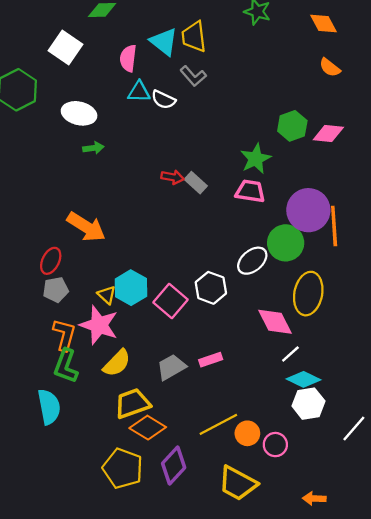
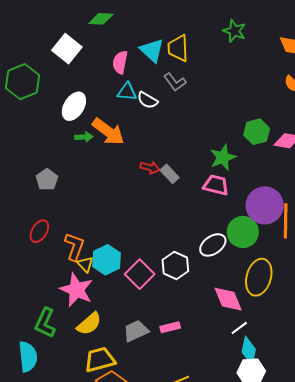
white ellipse: (79, 113) -> (74, 106), turned -76
orange arrow: (86, 227) -> (108, 132), moved
gray pentagon: (56, 290) -> (47, 180), moved, turned -30
orange L-shape: (64, 335) -> (74, 247), moved
cyan diamond: (303, 379) -> (249, 351), turned 72

